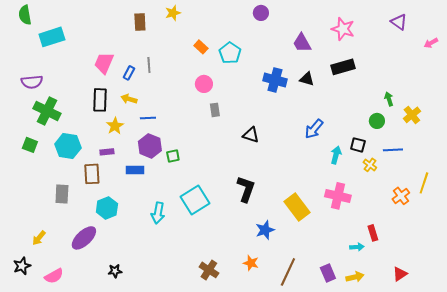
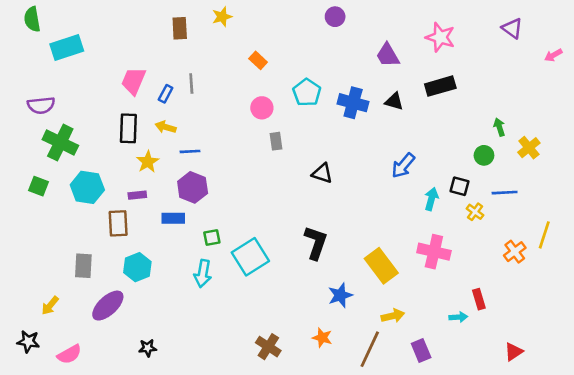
cyan pentagon: (230, 53) -> (307, 92), moved
green square: (173, 156) -> (212, 238), moved
gray rectangle: (62, 194) -> (83, 266), moved
black star: (22, 266) -> (28, 341), turned 30
yellow arrow: (355, 277) -> (393, 316), moved

